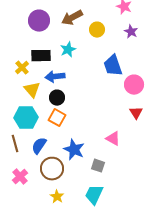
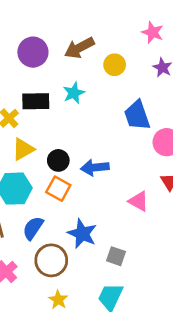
blue arrow: (55, 77) -> (95, 167), moved
yellow triangle: (32, 90) -> (23, 149), turned 42
pink triangle: (113, 139) -> (139, 201), moved

